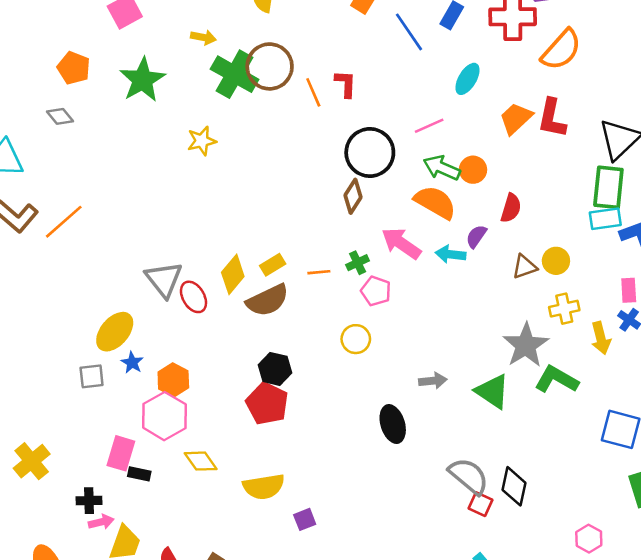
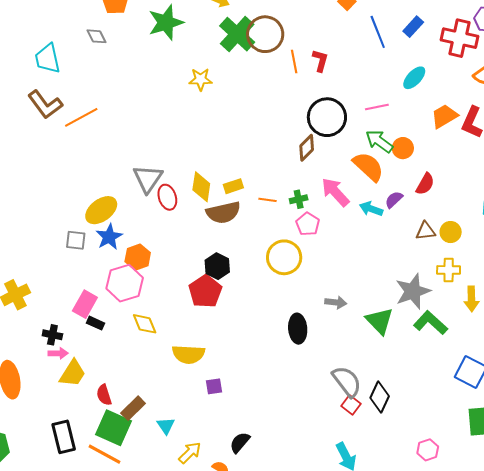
yellow diamond: (233, 274) -> (201, 187), turned -44
yellow circle: (356, 339) -> (284, 257), size x1.5
blue star: (132, 363) -> (109, 237), size x1.5

